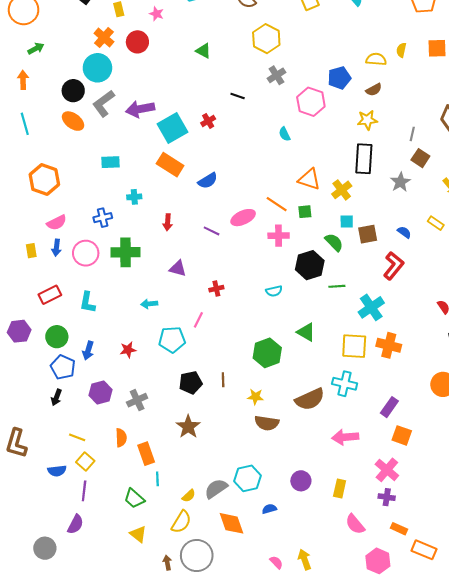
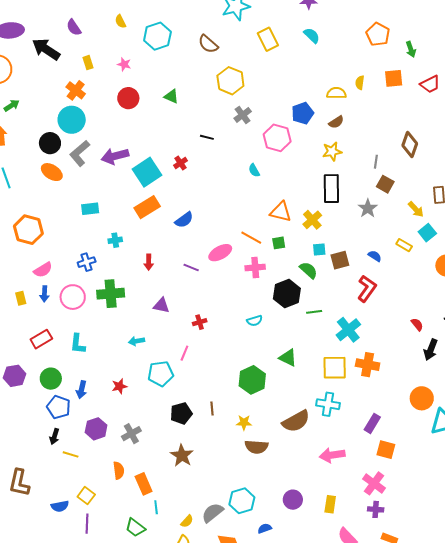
red circle: (137, 42) -> (128, 98), moved
orange rectangle: (170, 165) -> (147, 207), turned -60
yellow line: (77, 437) -> (71, 454), moved

